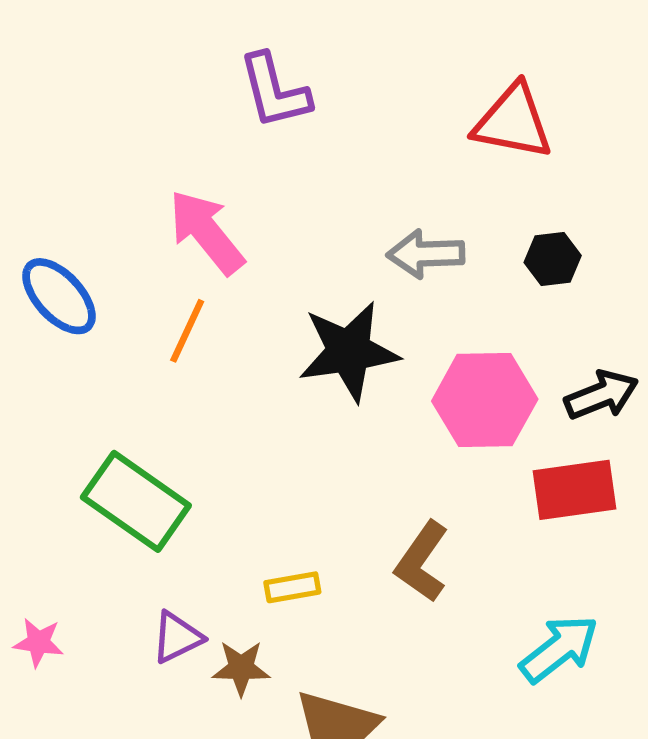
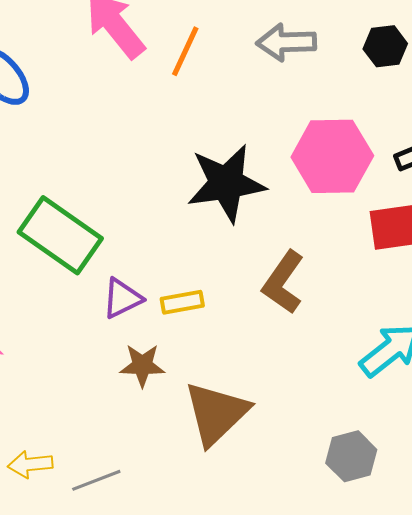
orange line: (187, 331) -> (185, 51), moved
black star: (349, 351) -> (226, 183), moved
purple triangle: (177, 637) -> (122, 298), moved

